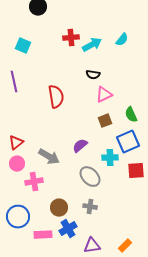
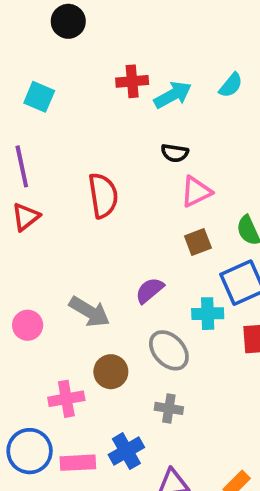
red triangle: (16, 143) -> (26, 217), moved
pink cross: (34, 182) -> (66, 399), moved
brown circle: (59, 208) -> (111, 372), moved
blue circle: (18, 217) -> (30, 451), moved

